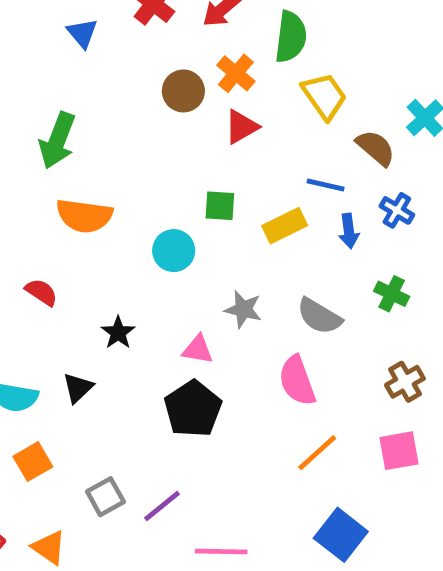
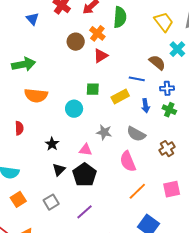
yellow trapezoid: (324, 96) -> (164, 22), moved
green arrow: (57, 141) -> (24, 64), turned -120
blue cross: (397, 210) -> (167, 88), turned -32
blue arrow: (349, 231) -> (146, 106), moved
red semicircle: (41, 292) -> (19, 128), turned 56
green cross: (392, 294) -> (169, 110), moved
brown cross: (405, 382) -> (167, 149), moved
black triangle: (78, 388) -> (59, 170), moved
gray square: (105, 497) -> (51, 202), moved
purple line: (162, 506) -> (84, 212), moved

